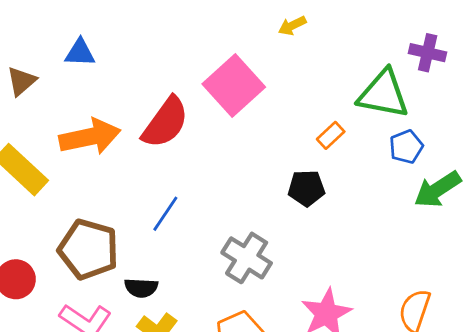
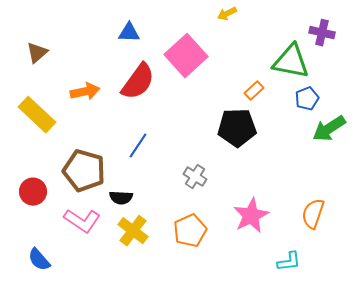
blue triangle: (80, 53) -> (129, 33), moved
orange arrow: (90, 137) -> (85, 92), size x0.7
black pentagon: (306, 188) -> (237, 128), size x1.5
gray cross: (247, 258) -> (195, 177), size x0.7

